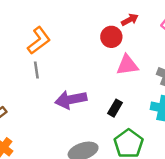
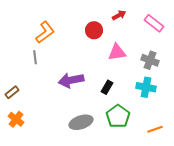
red circle: (111, 37) -> (94, 30), moved
gray line: (36, 70) -> (35, 57), moved

